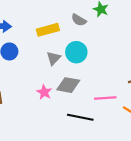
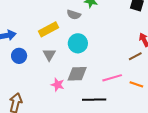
gray triangle: (54, 58) -> (49, 55), moved

